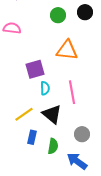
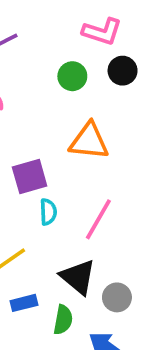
pink line: (72, 92) -> (98, 219), turned 40
black triangle: (52, 114) -> (78, 277), moved
blue rectangle: (32, 137) -> (24, 303), turned 64

